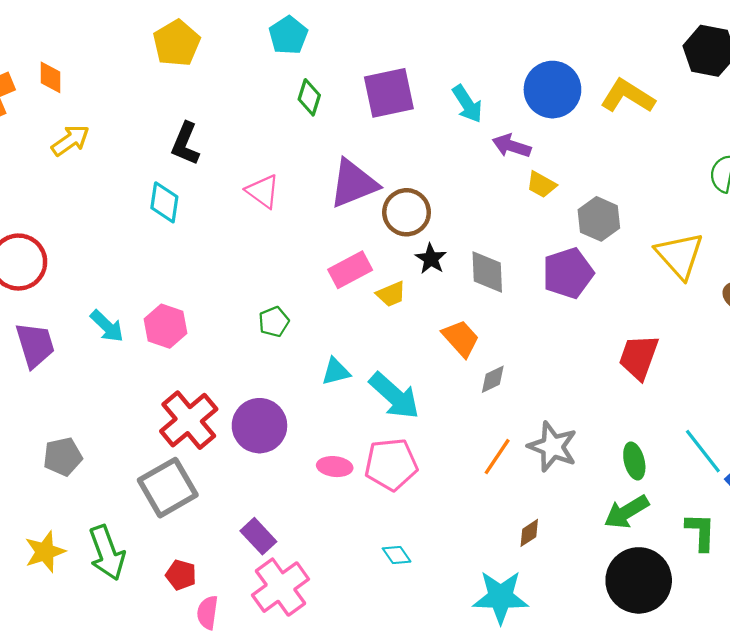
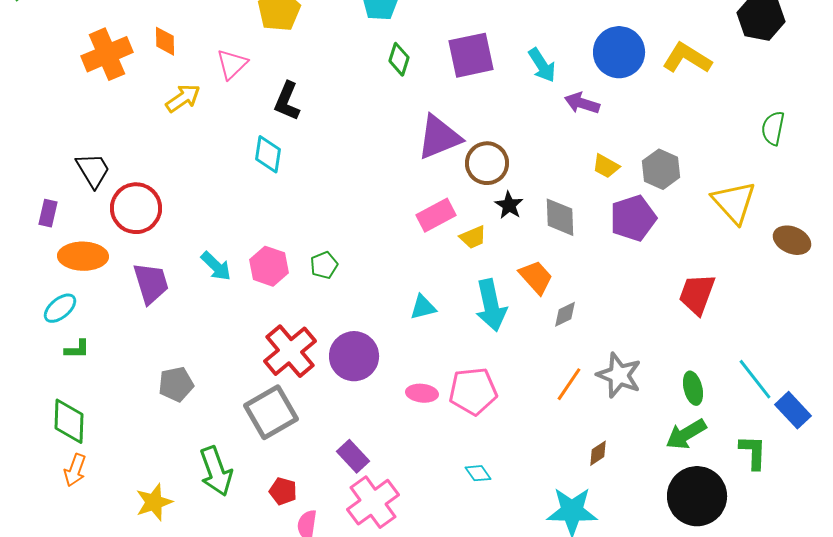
yellow trapezoid: (541, 185) -> (606, 166), moved
pink triangle: (263, 191) -> (232, 64), moved, turned 40
green pentagon: (274, 322) -> (324, 265), moved
cyan arrow: (394, 396) -> (491, 305), moved, turned 36
yellow star: (45, 552) -> (154, 502), moved

